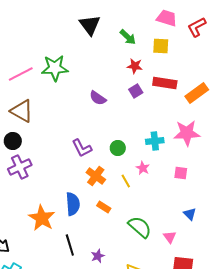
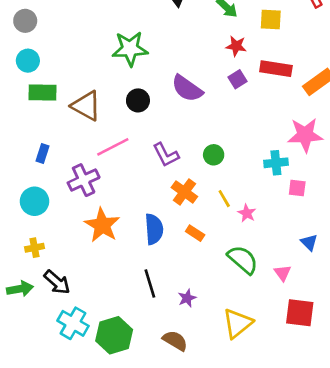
pink line: (21, 74) -> (113, 147), moved
purple semicircle: (98, 98) -> (187, 88), size x1.4
black circle: (13, 141) -> (138, 100), moved
cyan cross: (155, 141) -> (276, 163), moved
pink star: (143, 168) -> (247, 213), moved
orange star: (42, 218) -> (102, 225), moved

